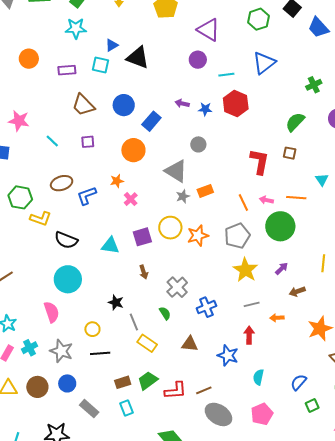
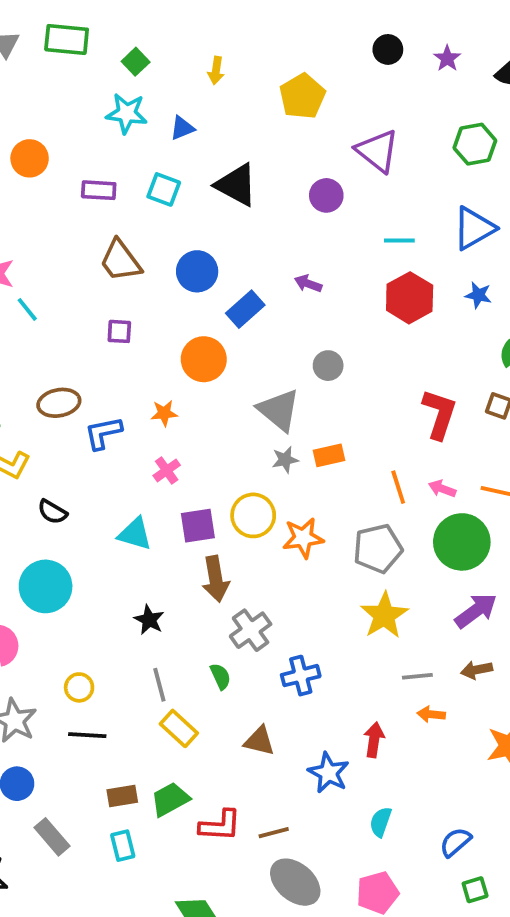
blue triangle: (112, 45) -> (182, 128), moved
purple circle: (198, 60) -> (326, 195), moved
blue star: (205, 109) -> (478, 295), moved
cyan line: (52, 141) -> (27, 309), moved
pink cross: (131, 199) -> (167, 470), moved
black semicircle: (66, 240) -> (52, 512), size x0.7
purple arrow: (282, 269) -> (476, 611), moved, size x1.6
brown arrow: (144, 272) -> (216, 579), moved, size x1.6
black star: (116, 302) -> (149, 620), moved
gray line: (252, 304) -> (417, 676), moved

